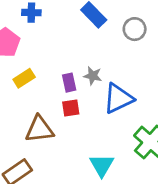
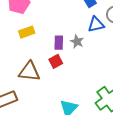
blue triangle: (118, 98) -> (96, 24), moved, size x0.7
red square: (71, 108) -> (56, 61), turned -32

